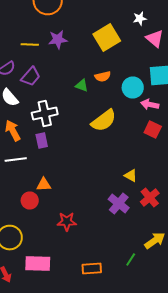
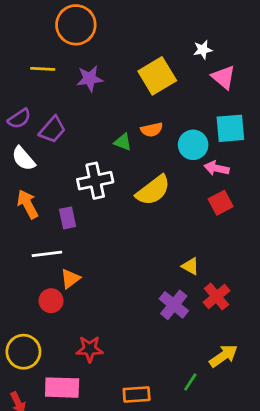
yellow line: (30, 44) -> (43, 69), moved
white cross: (45, 114) -> (95, 181), moved
red square: (153, 130) -> (221, 203), turned 36
white line: (16, 160) -> (47, 254), moved
orange triangle: (44, 184) -> (70, 279), turned -35
red star: (67, 222) -> (90, 349), moved

